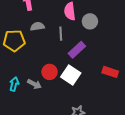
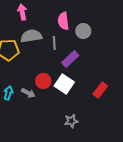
gray semicircle: (37, 26) -> (31, 36), size x1.5
red rectangle: (110, 72) -> (100, 90), moved, turned -70

